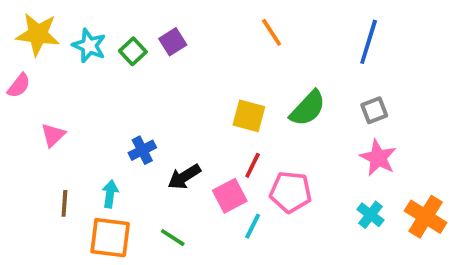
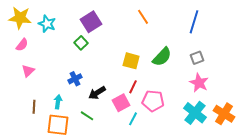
purple square: (173, 42) -> (91, 22), size x1.5
green square: (133, 51) -> (81, 43), moved
pink semicircle: (19, 86) -> (22, 45), moved
cyan cross: (370, 215) -> (195, 113), size x1.6
green line: (173, 238) -> (87, 116), moved

